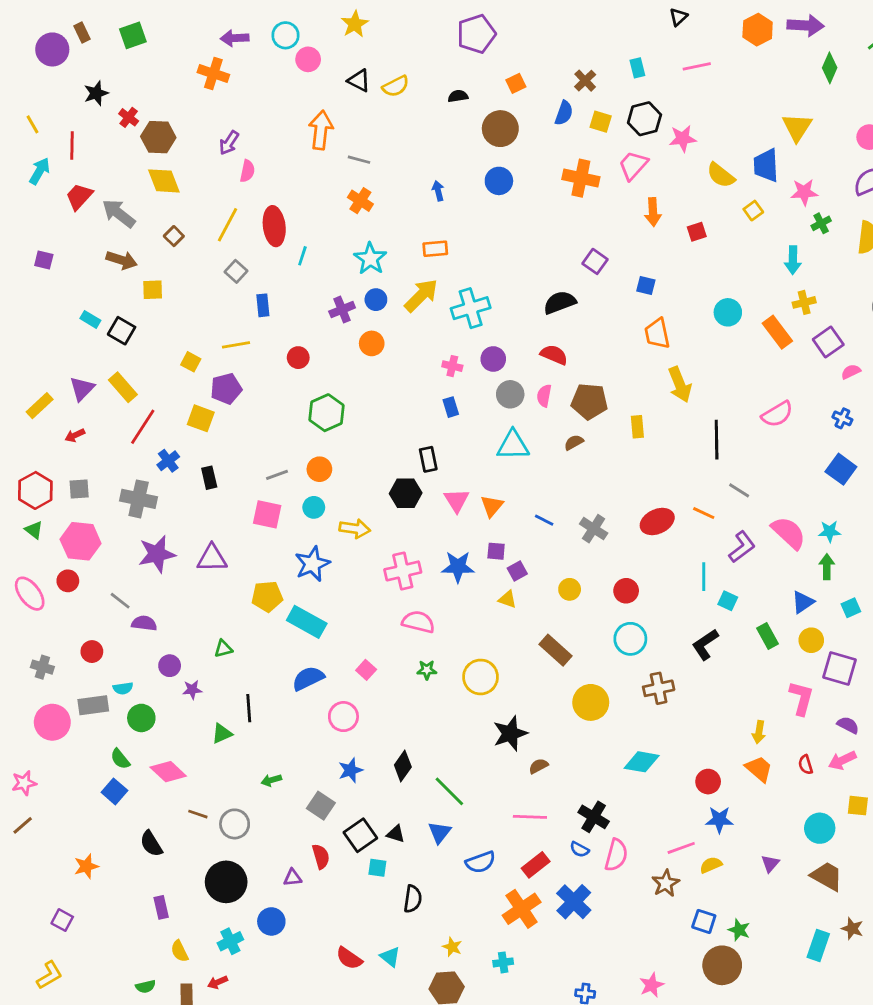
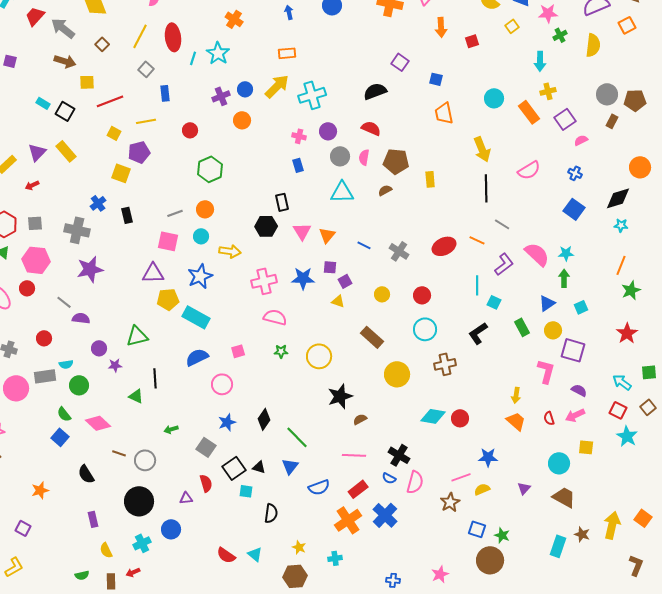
cyan star: (370, 259) -> (218, 53), moved
yellow arrow: (680, 384) -> (482, 149), moved
red line: (143, 427) -> (110, 101), moved, turned 36
purple triangle: (212, 558) -> (153, 273), moved
green triangle: (223, 649) -> (137, 336), size x1.6
pink square: (366, 670) -> (238, 351), turned 32
green triangle: (222, 734) -> (136, 396), turned 49
red circle: (708, 782) -> (460, 418), moved

